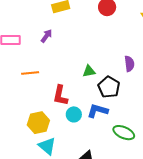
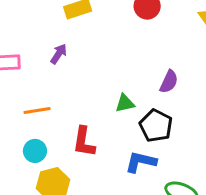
purple semicircle: (129, 64) -> (169, 82), moved, turned 35
cyan circle: (74, 114) -> (35, 151), moved

